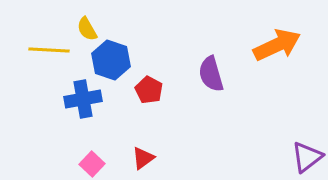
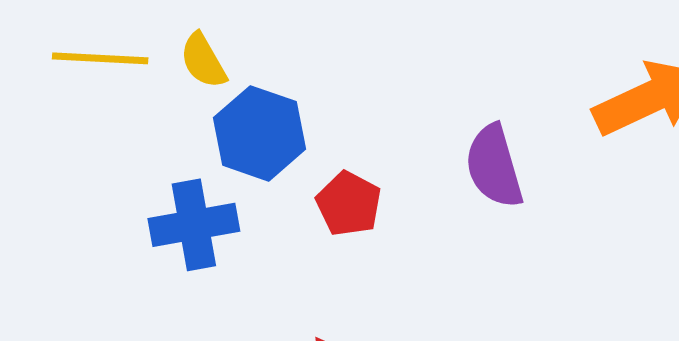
yellow line: (49, 50) -> (100, 58), moved

